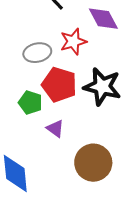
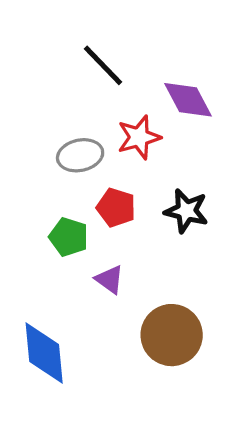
red pentagon: (59, 85) -> (116, 208), size x0.7
black star: (102, 87) -> (186, 211), size x0.7

